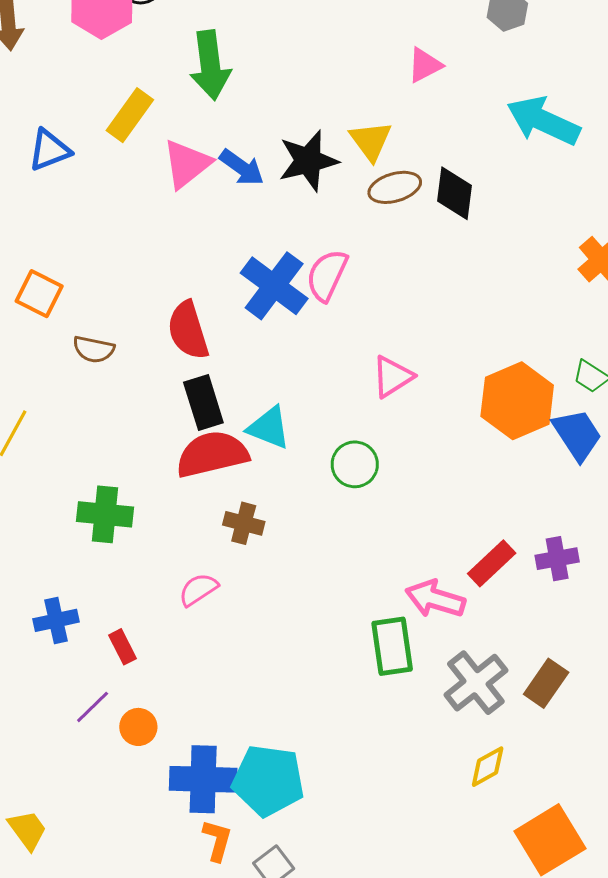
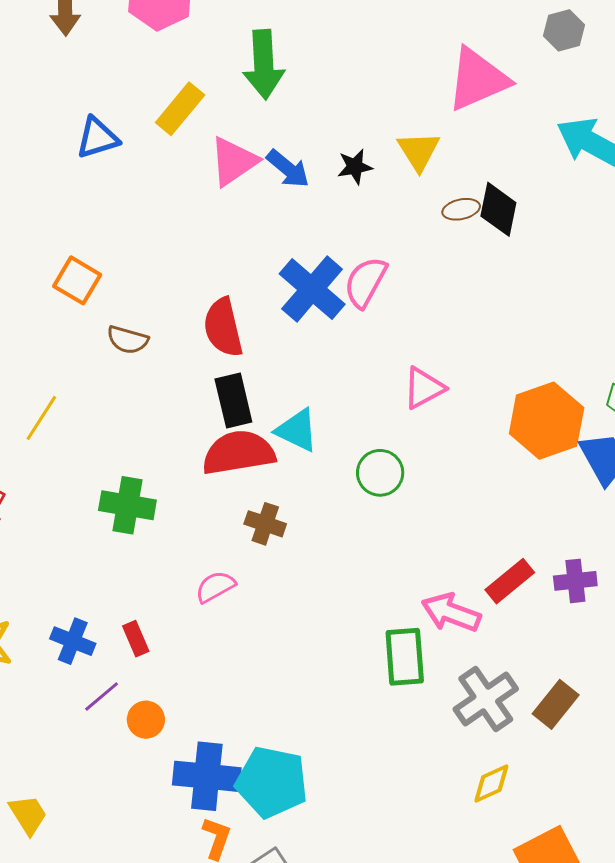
pink triangle: (425, 65) -> (478, 79), size x1.8
black star: (308, 161) -> (355, 167), size x0.6
brown ellipse: (395, 187) -> (461, 209), moved, size x0.7
blue cross: (56, 620) -> (73, 641), moved, turned 30

